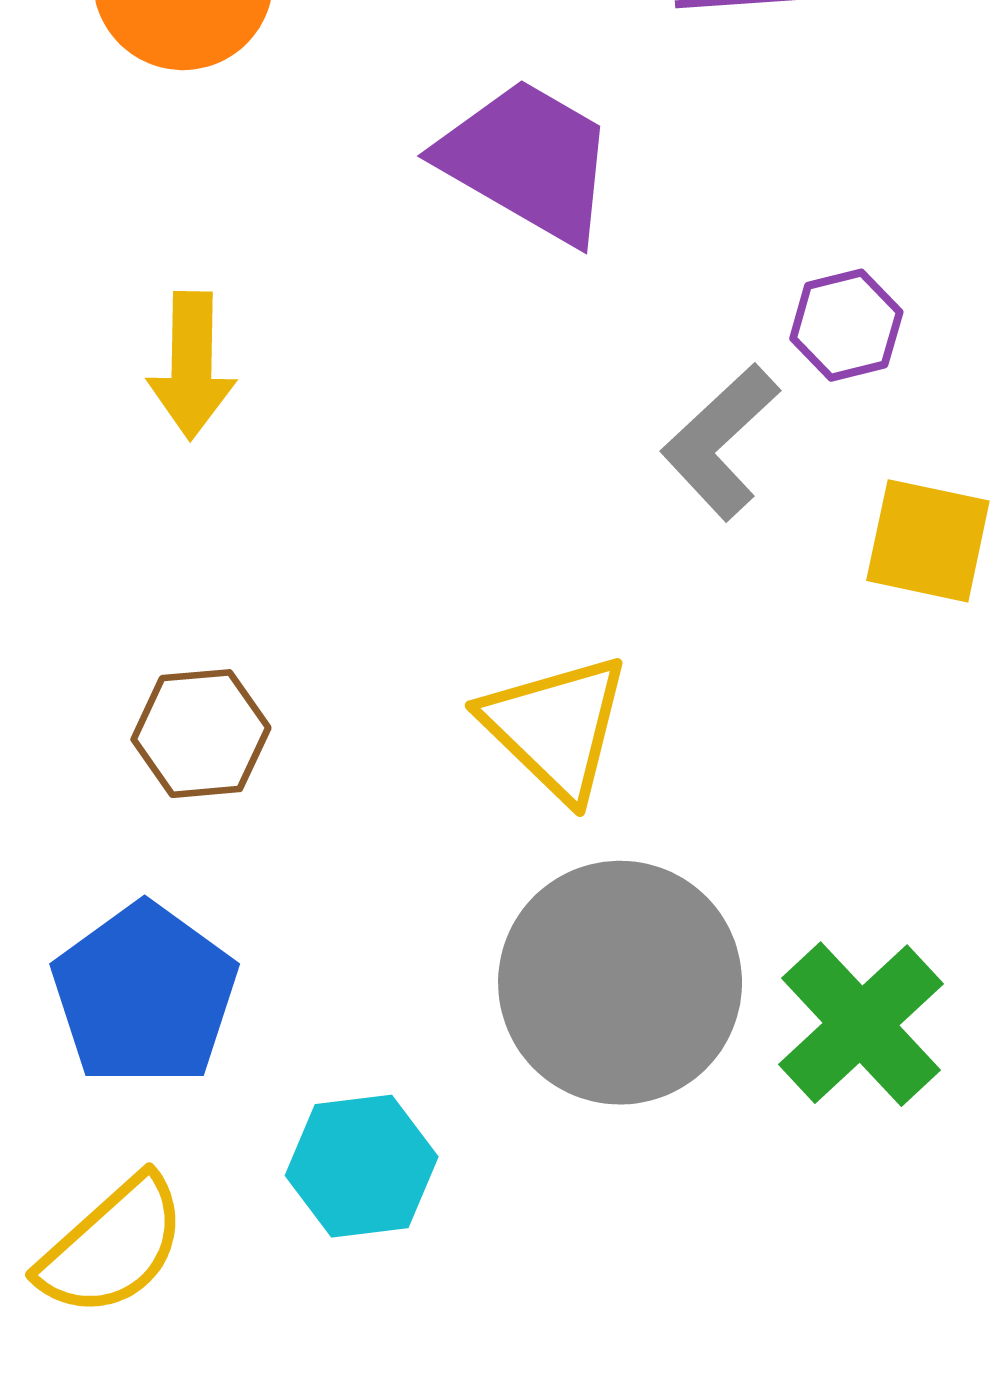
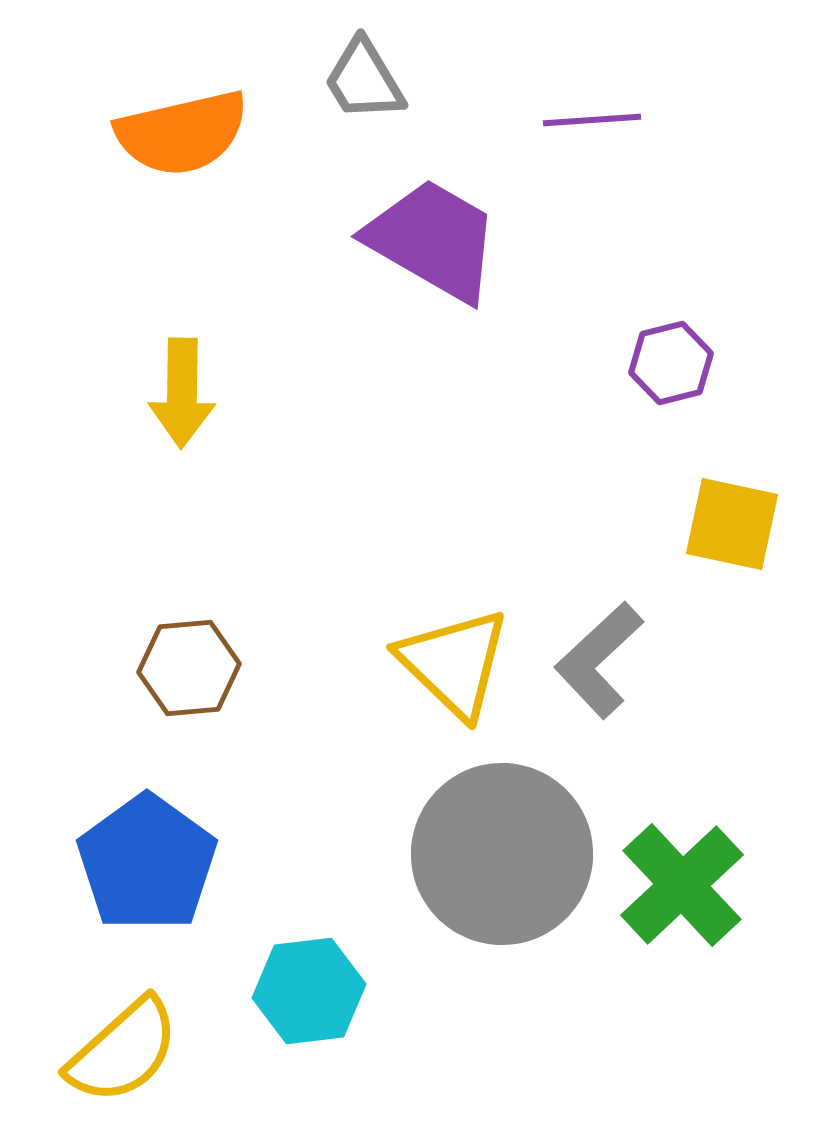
gray L-shape: (720, 442) -> (599, 660), moved

